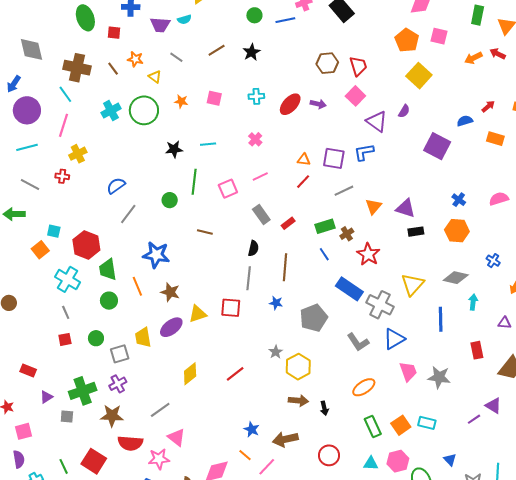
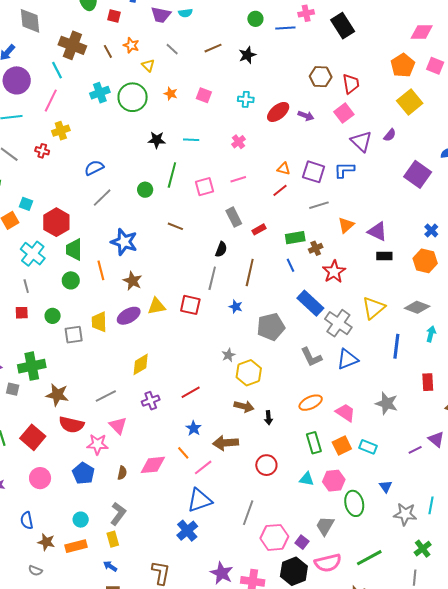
pink trapezoid: (408, 371) -> (345, 413), moved, turned -45
red line: (235, 374) -> (191, 392), moved
purple cross: (118, 384) -> (151, 401), moved

